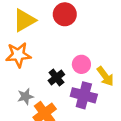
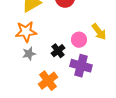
yellow arrow: (105, 76) -> (99, 32), moved
gray star: (25, 97) -> (29, 54), moved

